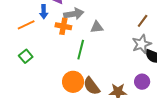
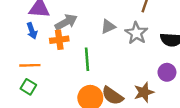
orange line: (26, 25) -> (30, 65), moved, turned 42
gray triangle: (97, 27) -> (108, 27), moved
gray star: (142, 44) -> (136, 33), moved

